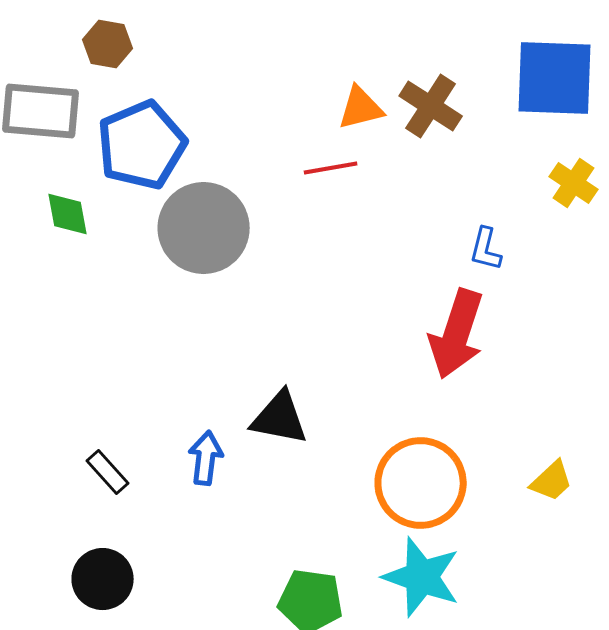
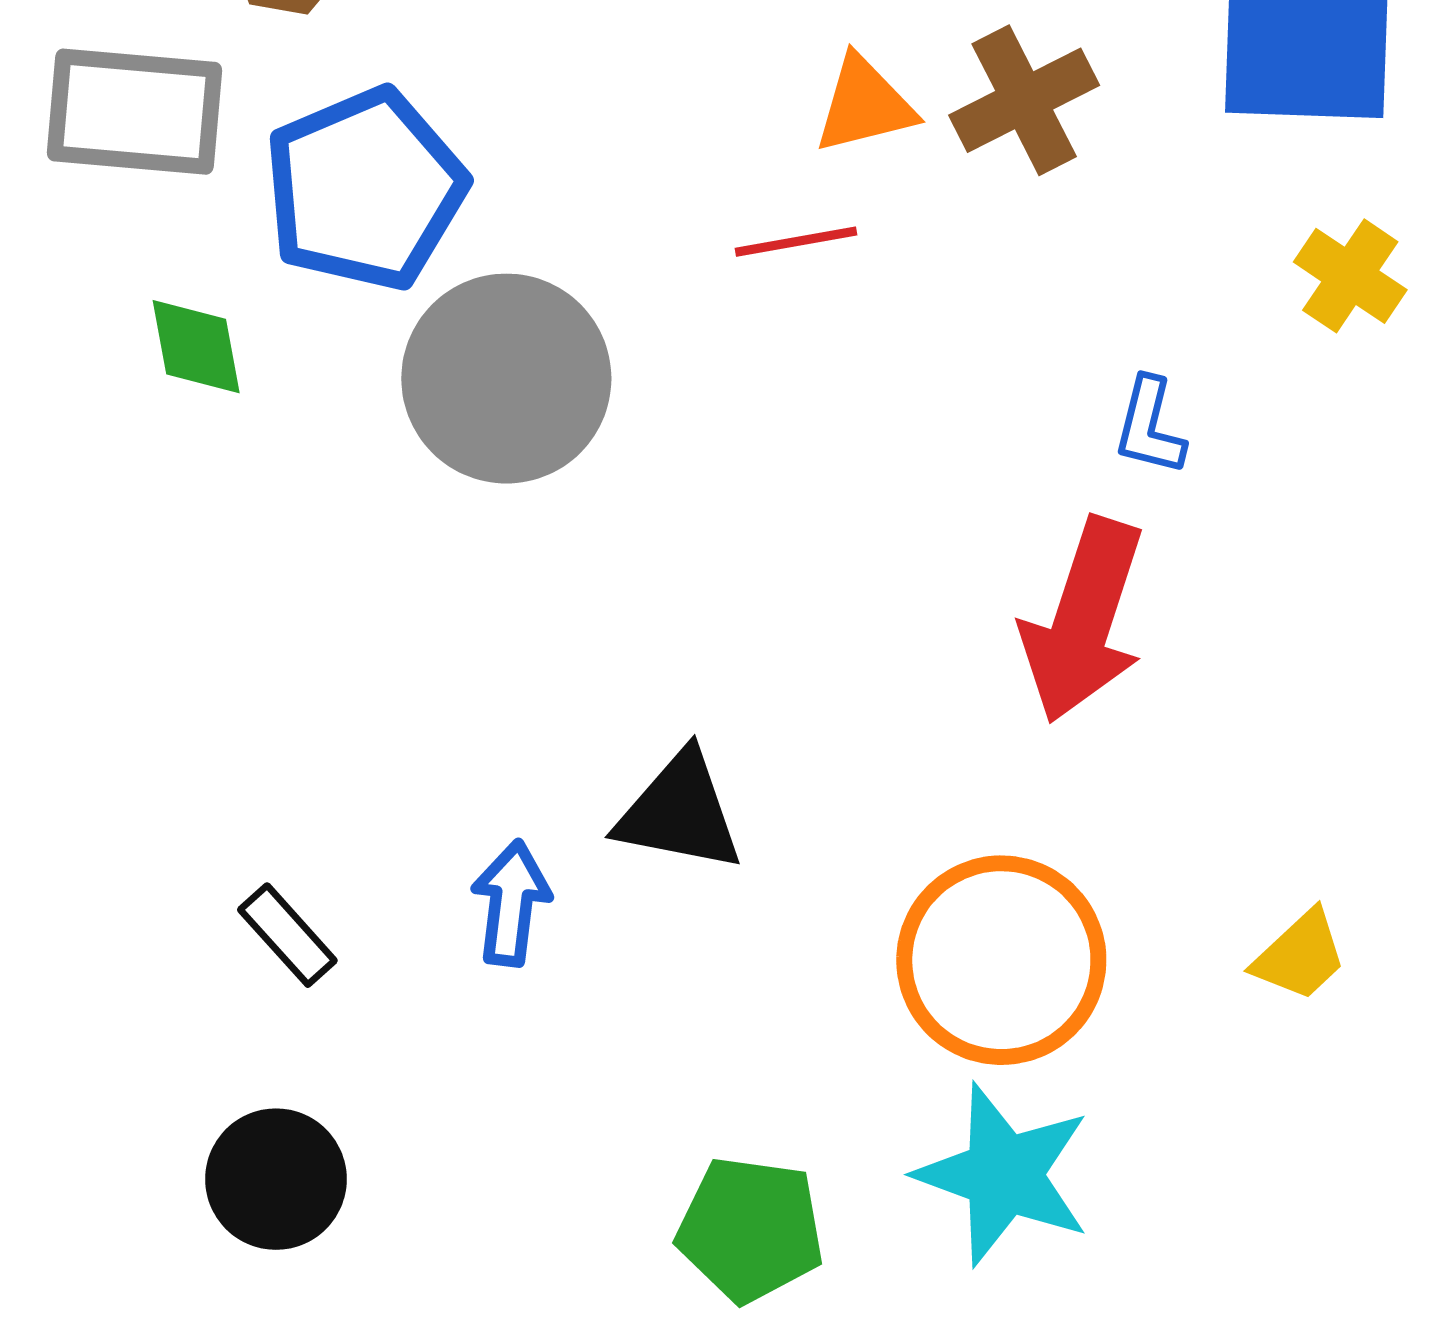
brown cross: (431, 106) -> (1024, 100), turned 30

